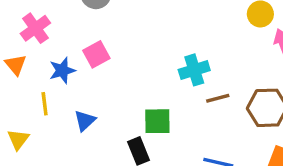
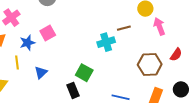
brown line: (218, 98) -> (124, 28), moved
green square: (157, 121) -> (84, 73), turned 30

